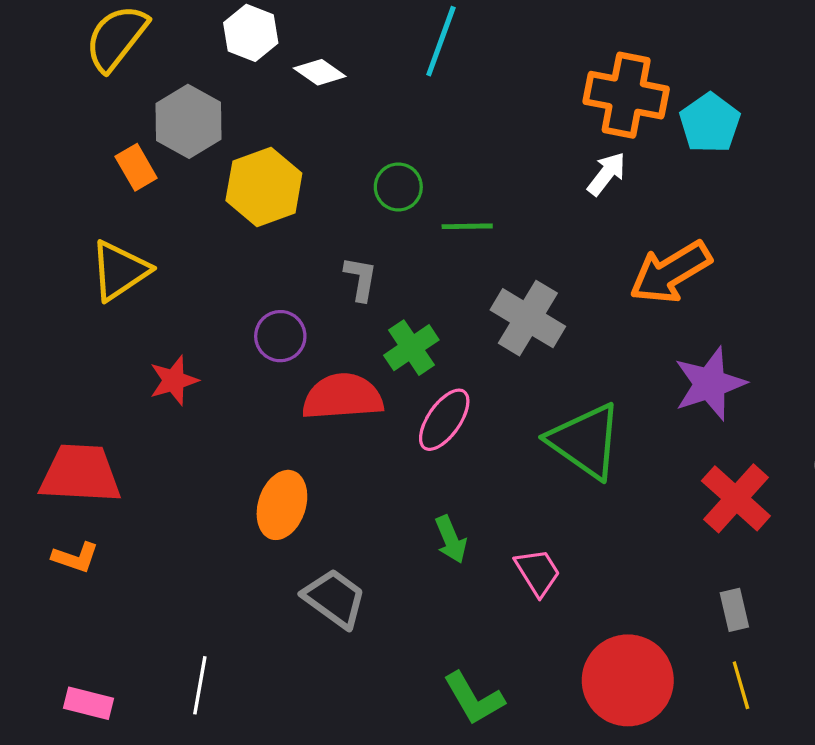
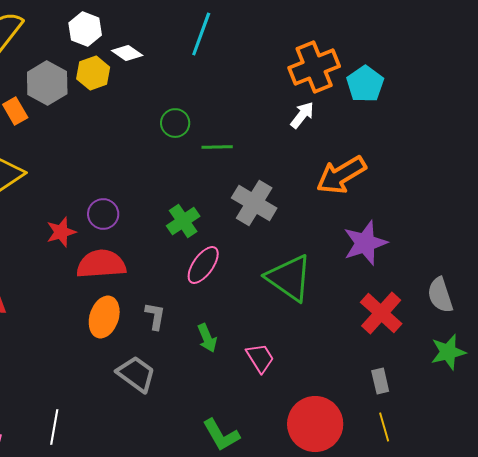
orange cross: (626, 95) -> (314, 67), turned -33
yellow hexagon: (264, 187) -> (93, 73), moved, size x0.7
gray L-shape: (361, 279) -> (155, 316), moved
red star: (174, 380) -> (61, 232), moved
red semicircle: (343, 397) -> (101, 264), moved

